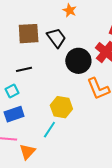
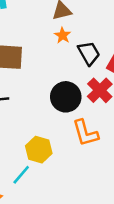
black trapezoid: (56, 38) -> (89, 53), moved

